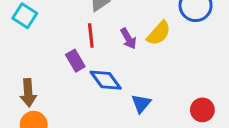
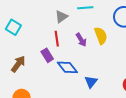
yellow semicircle: (159, 33) -> (101, 36), turned -60
brown arrow: (28, 93) -> (18, 64), moved, turned -138

